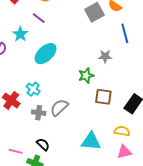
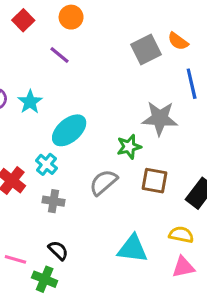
cyan star: (20, 34) -> (30, 102), moved
cyan ellipse: (46, 54) -> (69, 130), moved
gray star: (105, 56) -> (160, 118), size x1.6
gray semicircle: (59, 107) -> (103, 182), moved

